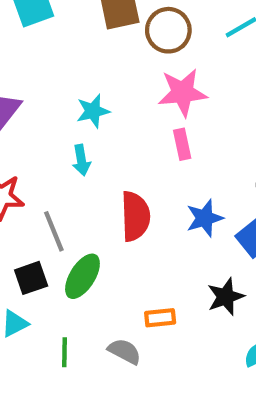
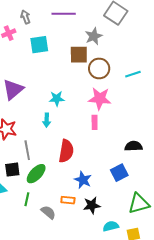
blue star: (205, 218) -> (83, 180), moved, turned 30
black star: (226, 297) -> (92, 205), moved
green line: (64, 352) -> (27, 199), moved

